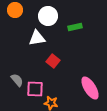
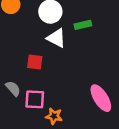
white triangle: (37, 38) -> (56, 38), moved, turned 36
red square: (53, 61) -> (35, 62), moved, turned -32

